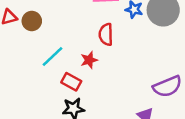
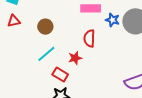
brown circle: (32, 21) -> (45, 27), moved

